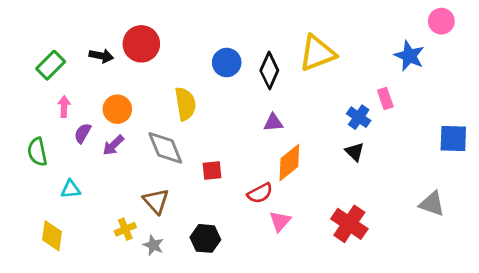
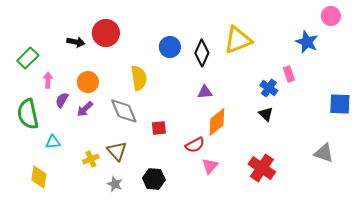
green rectangle: (51, 65) -> (28, 58), moved
green semicircle: (37, 152) -> (28, 114), size x1.4
yellow cross: (125, 229) -> (91, 159), moved

